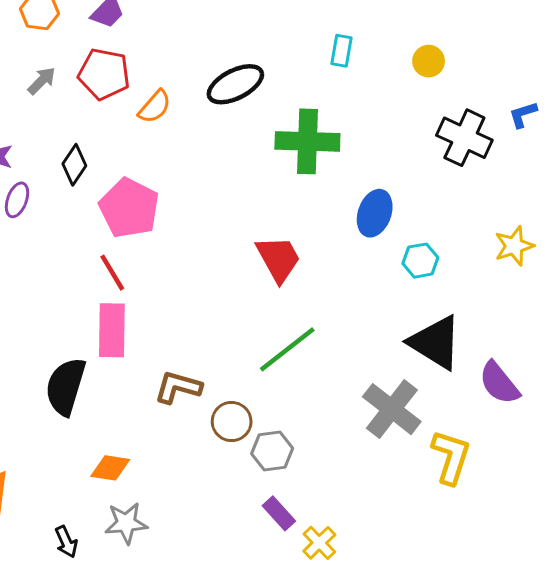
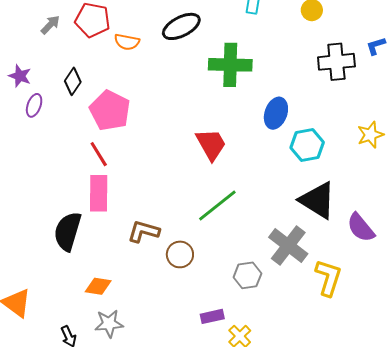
orange semicircle: (155, 107) -> (127, 42), turned 60
black cross: (464, 138) -> (336, 62), turned -30
cyan hexagon: (420, 261) -> (307, 145), size x1.4
gray hexagon: (272, 451) -> (247, 275), moved
purple rectangle: (279, 513) -> (212, 316), turned -60

